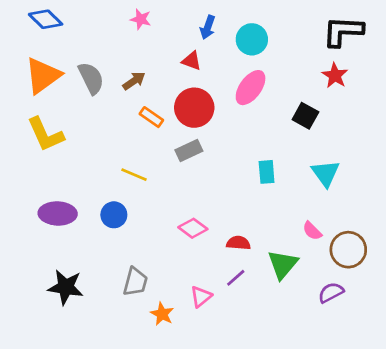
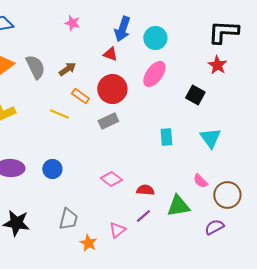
blue arrow: (208, 27) -> (122, 29), size x1.4
yellow line: (134, 175) -> (59, 114), moved
green triangle: (283, 264) -> (178, 206), turned 40

